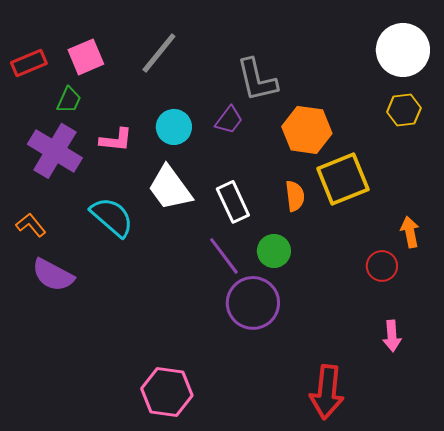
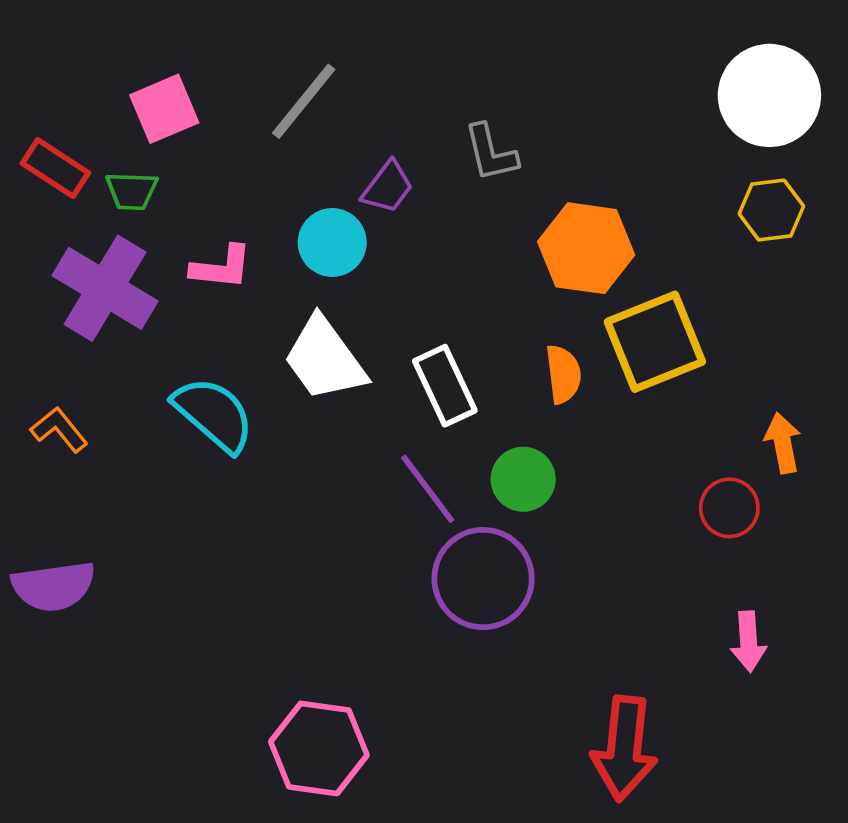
red rectangle: (29, 63) -> (55, 168), moved, turned 56
gray L-shape: (257, 80) -> (491, 153), size x0.7
green trapezoid: (69, 100) -> (132, 191), turned 68
purple trapezoid: (229, 120) -> (388, 187), moved
purple semicircle: (53, 275) -> (53, 586), moved, turned -36

